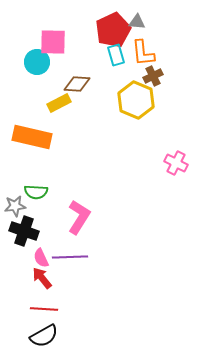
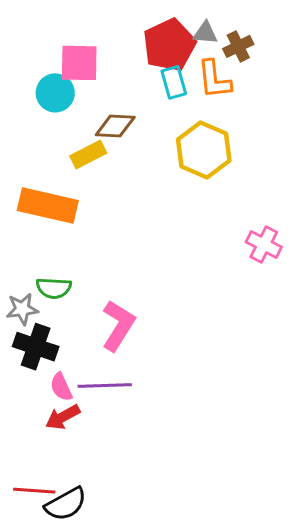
brown cross: (153, 76) -> (238, 46), moved
red arrow: (42, 278) -> (63, 417), turned -80
red line: (44, 309) -> (34, 491), moved

